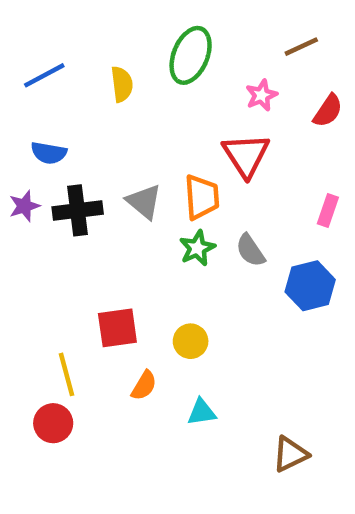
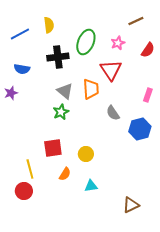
green ellipse: (191, 55) -> (86, 42), moved
yellow semicircle: (122, 84) -> (49, 25), moved
black cross: (78, 210) -> (58, 57), moved
green star: (197, 248) -> (61, 112), moved

